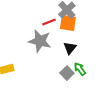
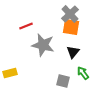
red line: (49, 22) -> (26, 26), moved
gray square: (67, 73) -> (63, 81), moved, turned -32

